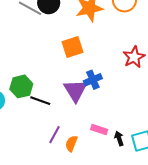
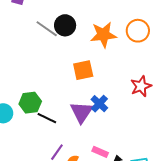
blue cross: (93, 80) -> (99, 104), turned -30

